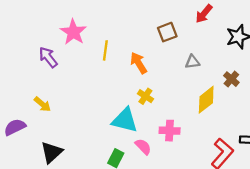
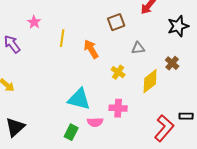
pink star: (73, 32) -> (34, 22), size x0.6
yellow cross: (145, 96) -> (118, 72), moved
pink semicircle: (143, 147) -> (95, 122), turned 133

